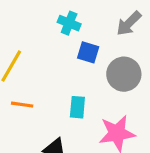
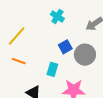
blue square: (88, 52) -> (65, 47), moved, turned 32

